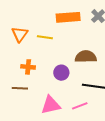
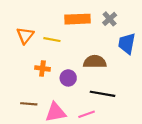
orange cross: (28, 67) -> (42, 68), moved
brown line: (20, 88) -> (29, 104), moved

